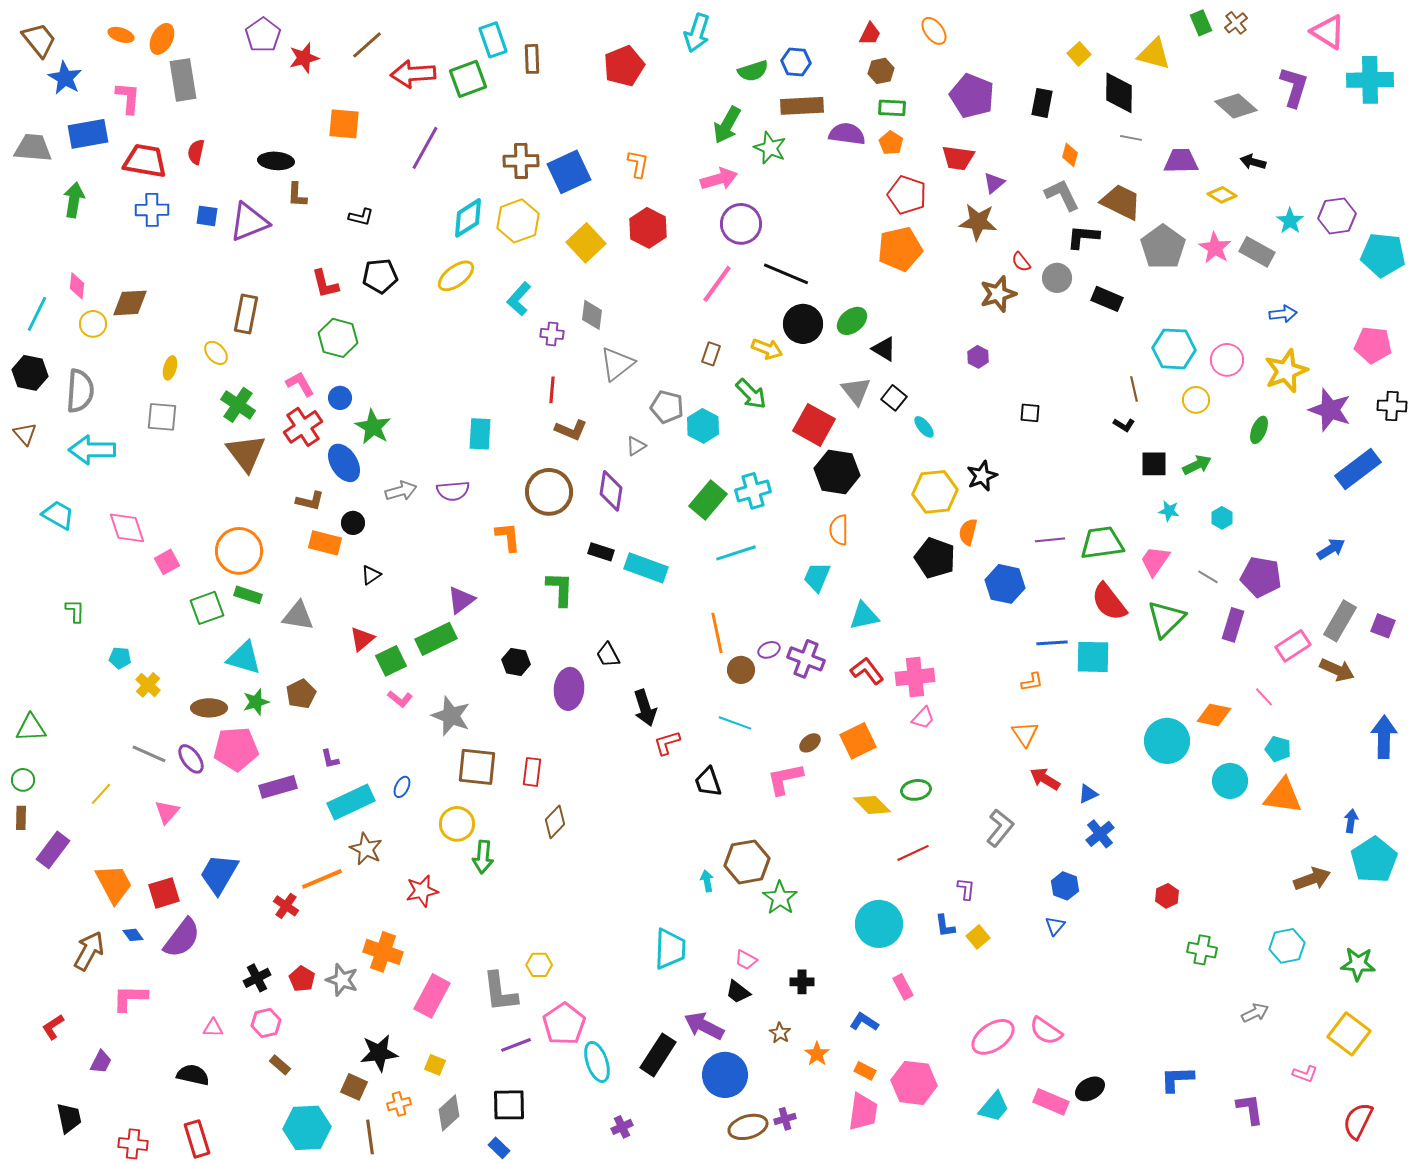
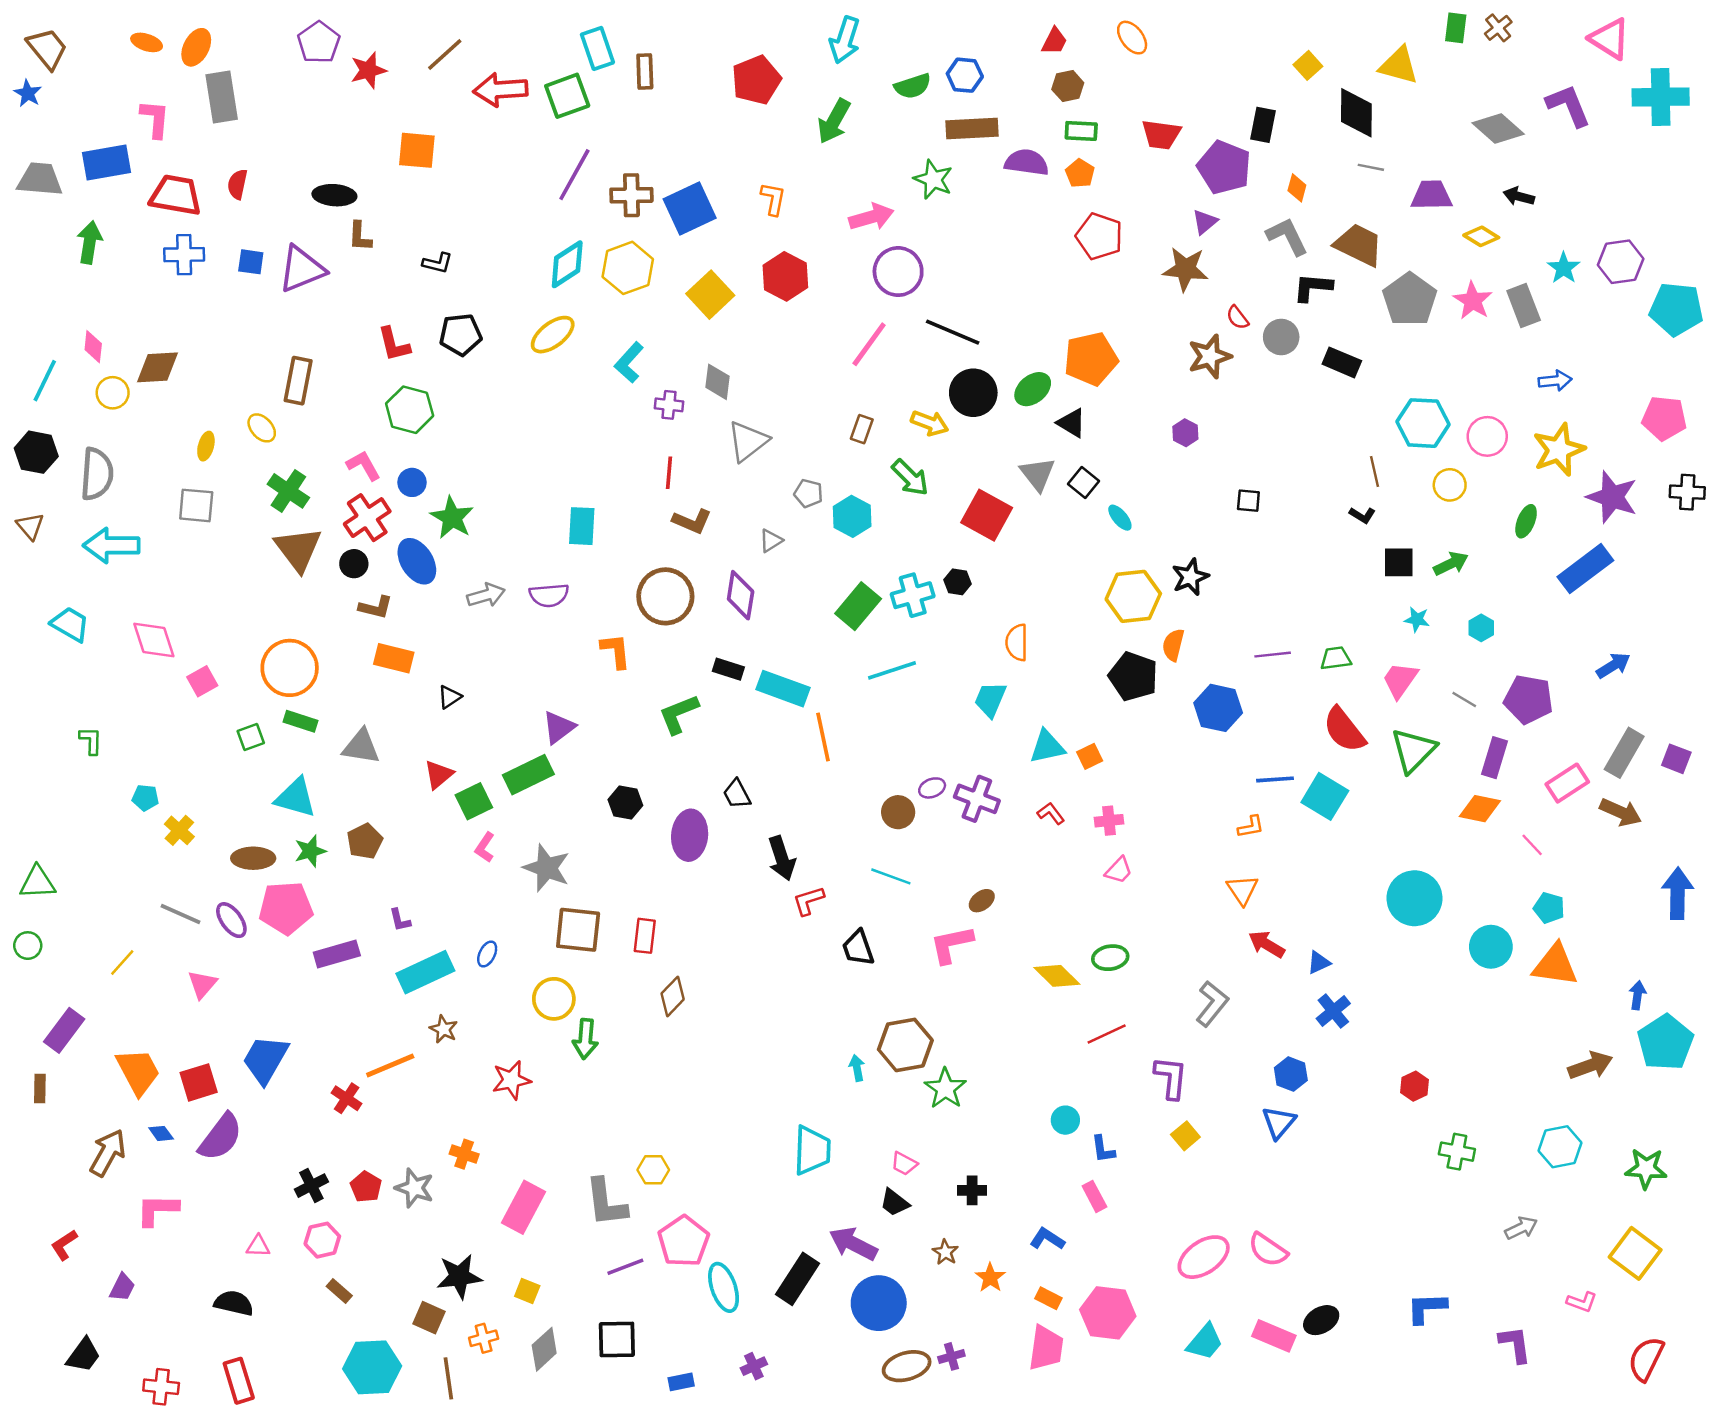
green rectangle: (1201, 23) -> (1456, 28), turned 30
blue star: (65, 78) -> (28, 93), moved, size x0.7
purple L-shape: (1294, 87) -> (1568, 105), turned -39
purple pentagon: (972, 96) -> (1224, 167), moved
green arrow: (727, 125) -> (834, 121), moved
purple line: (425, 148) -> (574, 175), moved
red trapezoid: (958, 158) -> (1161, 135), moved
orange pentagon: (900, 249) -> (1091, 359), moved
gray rectangle: (1257, 252) -> (1524, 305), turned 40
gray pentagon: (667, 407) -> (808, 493), size x0.7
blue rectangle: (1358, 469) -> (1585, 569), moved
black hexagon: (837, 472) -> (958, 582), moved, size x0.5
black circle: (353, 523) -> (354, 564), moved
green trapezoid: (1102, 543) -> (1336, 658), size x0.6
green L-shape: (560, 589) -> (679, 714), turned -114
green square: (207, 608) -> (251, 737), size x0.7
orange line: (717, 633) -> (823, 737), moved
cyan square: (1093, 657) -> (1325, 796), turned 30
red L-shape: (867, 671) -> (1051, 813), size x0.7
pink cross: (915, 677) -> (1109, 821), size x0.6
pink L-shape: (400, 699) -> (485, 847), turned 85
orange diamond: (1214, 715) -> (1480, 809), moved
orange square: (858, 741) -> (1090, 756), moved, size x0.6
brown rectangle: (21, 818) -> (40, 1089), moved
brown star: (366, 849) -> (444, 1029), size x0.7
purple L-shape: (966, 889) -> (1171, 1078), size x1.6
cyan circle: (879, 924) -> (1065, 1120), size x0.5
blue L-shape: (945, 926) -> (1103, 1149), moved
blue triangle: (1055, 926) -> (1279, 1122), size x1.4
orange cross: (383, 952) -> (464, 1154), size x0.6
black trapezoid: (69, 1118) -> (84, 1355), turned 48
blue rectangle: (499, 1148) -> (681, 1382), moved, turned -55

